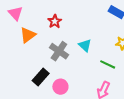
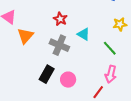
red star: (55, 21) -> (60, 19), moved
green line: (108, 64) -> (110, 48), turned 35

